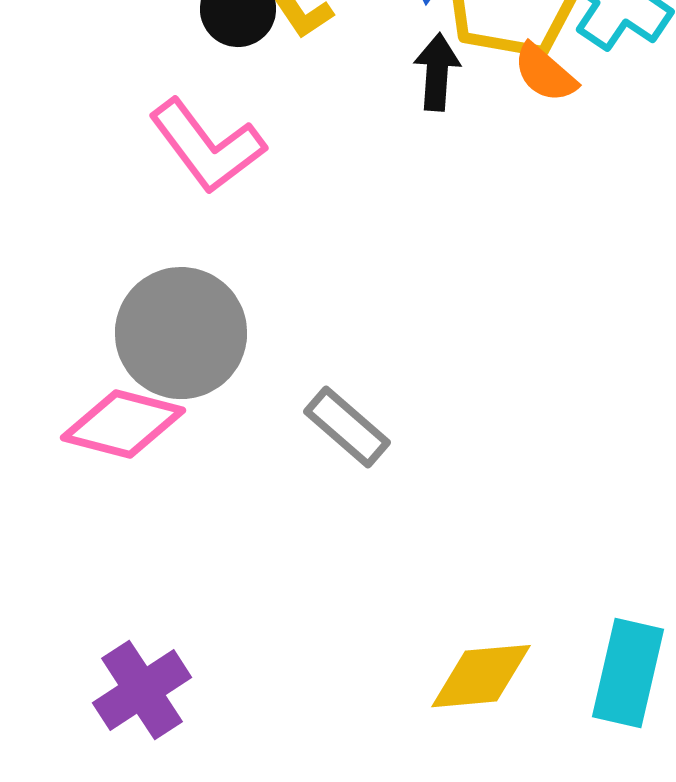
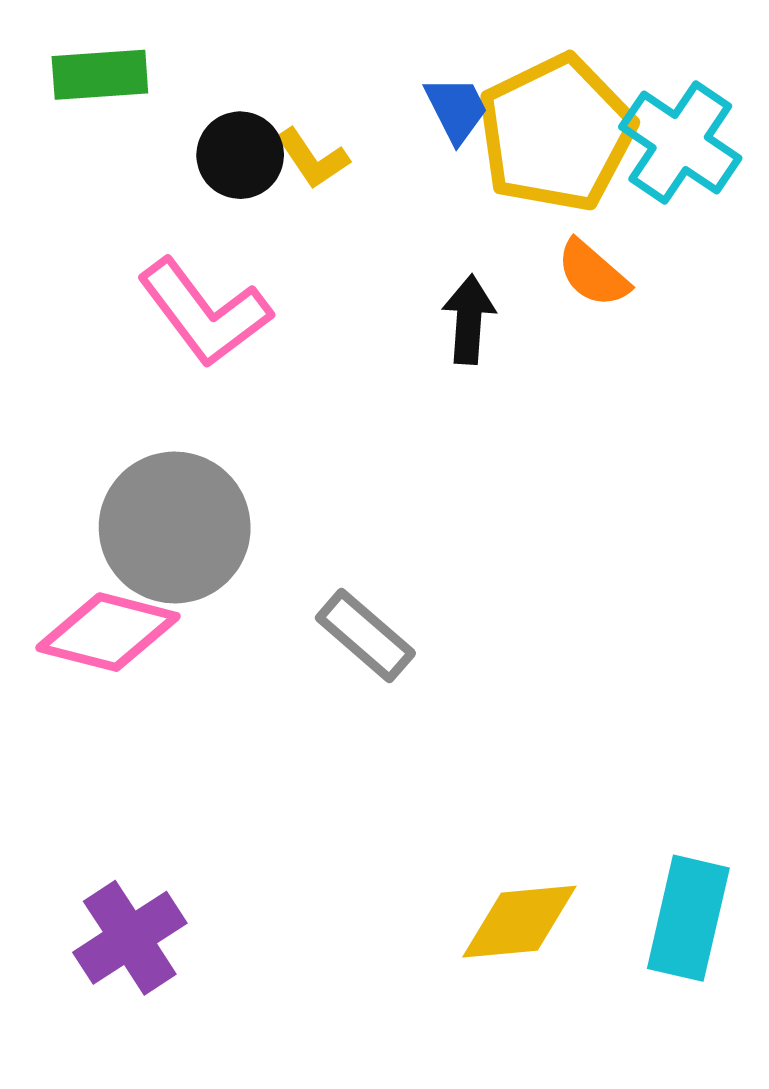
black arrow: (437, 72) -> (469, 319), moved
orange semicircle: (545, 73) -> (593, 274), moved

